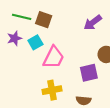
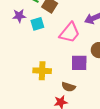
pink trapezoid: (54, 57) -> (70, 33), moved

